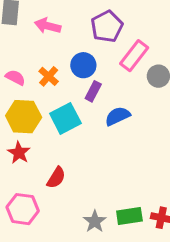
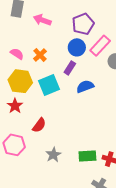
blue circle: (83, 65) -> (77, 47), moved
gray star: (95, 221) -> (53, 155), moved

